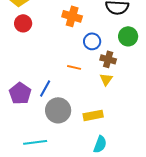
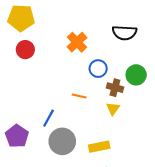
orange cross: (72, 16) -> (77, 42), turned 30
green circle: (128, 36) -> (136, 75), moved
purple pentagon: (20, 93) -> (17, 136), moved

